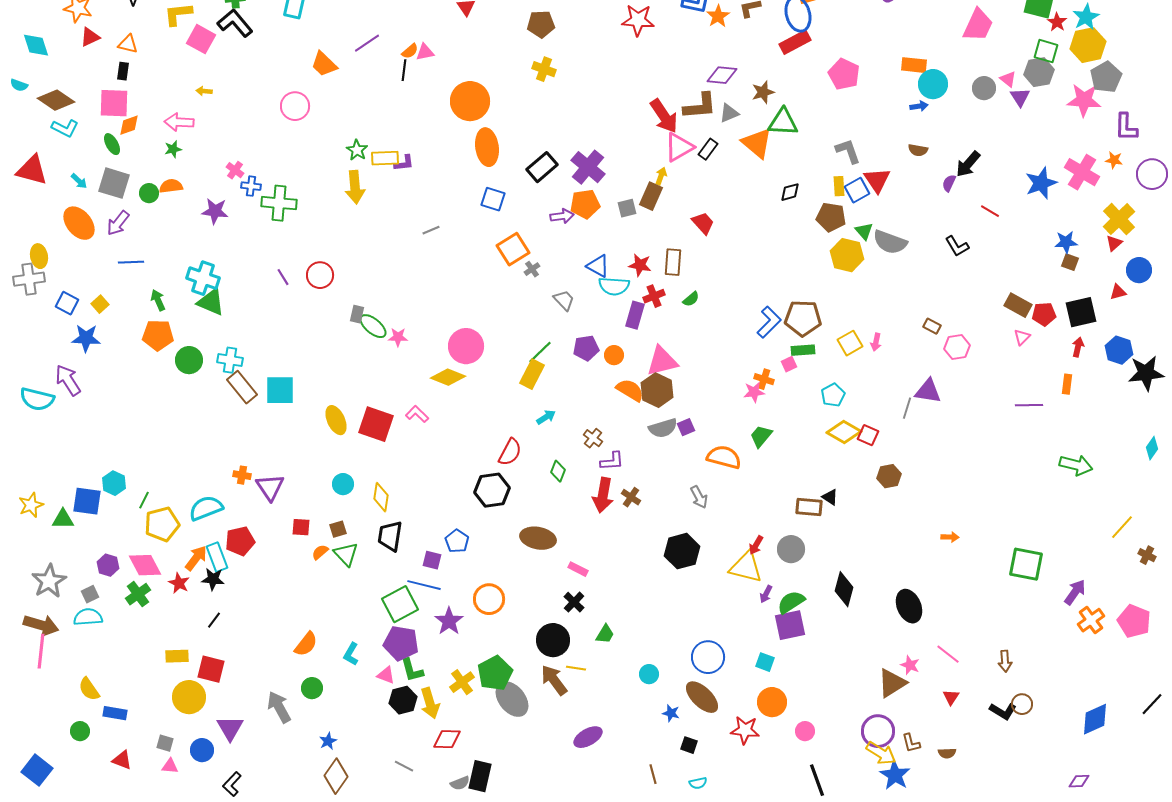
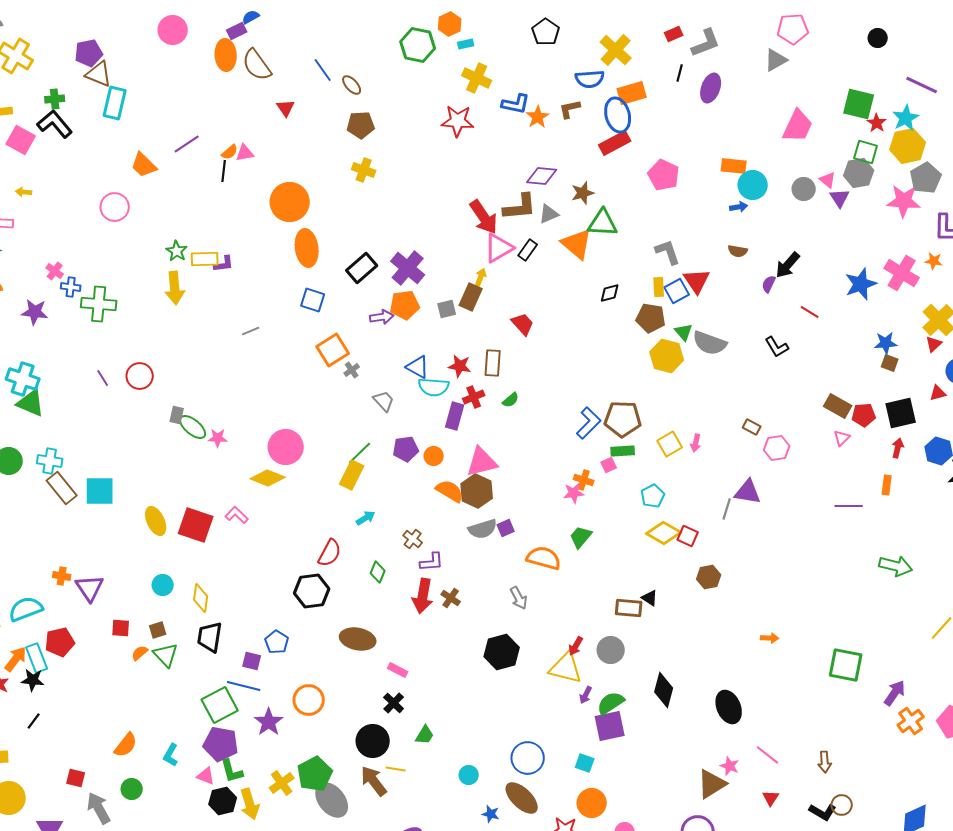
red square: (211, 669) -> (76, 778), moved, size x0.7

